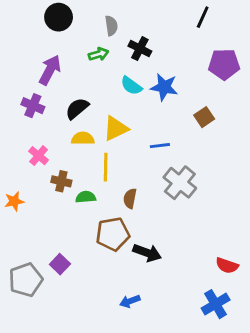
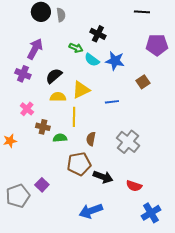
black line: (203, 17) -> (142, 12), turned 70
gray semicircle: (111, 26) -> (61, 15), moved
green arrow: (98, 54) -> (76, 48), moved, turned 40
gray cross: (180, 183) -> (128, 142), moved
red semicircle: (227, 266) -> (134, 186), moved
blue arrow: (130, 301) -> (91, 211), size x1.6

